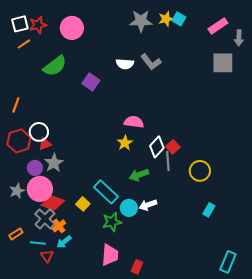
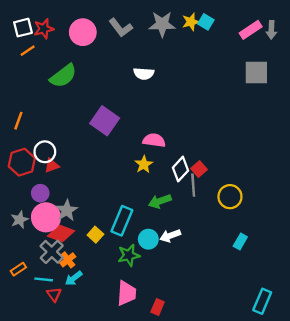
gray arrow: (239, 38) -> (271, 30), moved
gray L-shape: (151, 62) -> (121, 28), moved
purple square: (91, 82) -> (105, 121), moved, size x1.4
gray star: (54, 163) -> (67, 210), moved
cyan rectangle: (106, 192) -> (122, 221), turned 70

